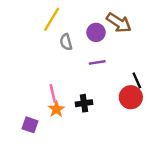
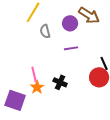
black cross: (84, 103) -> (60, 82), turned 32
purple square: (30, 125) -> (15, 100), size x1.5

